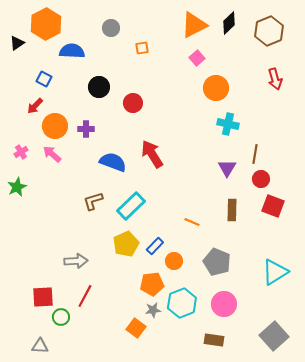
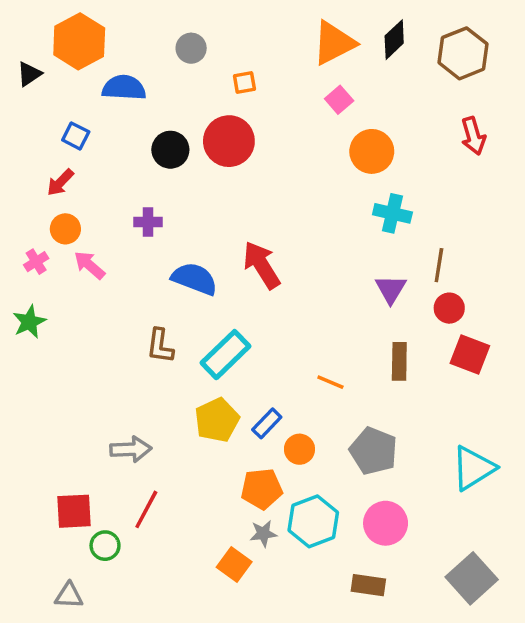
red circle: (133, 103) -> (229, 141), moved, size x1.5
orange circle: (55, 126) -> (65, 229), moved, size x0.7
brown L-shape: (93, 201) -> (160, 346), turned -65

